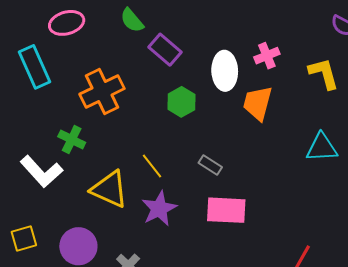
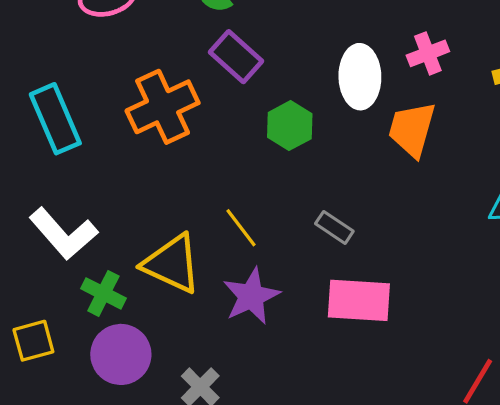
purple rectangle: (165, 50) -> (236, 57), moved
cyan rectangle: (35, 67) -> (55, 119), moved
green cross: (72, 140) -> (103, 293), moved

